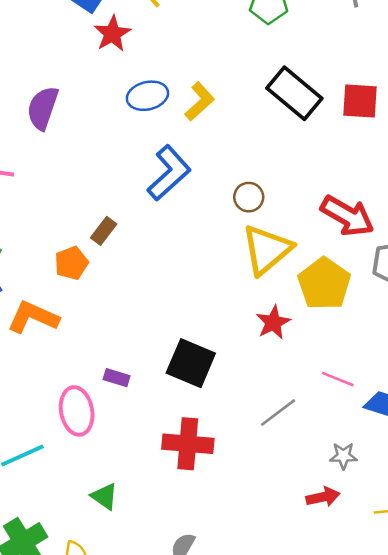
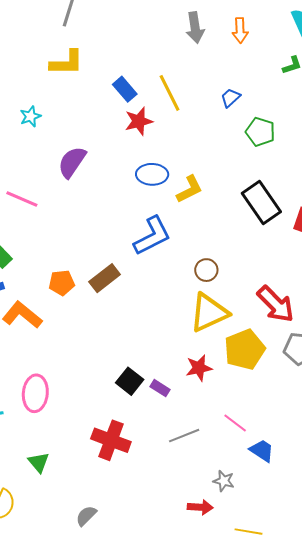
brown rectangle: (104, 231) -> (105, 278), moved, size x1.4
black square: (191, 363) -> (130, 381), size x0.7
purple rectangle: (117, 378) -> (160, 388), moved

